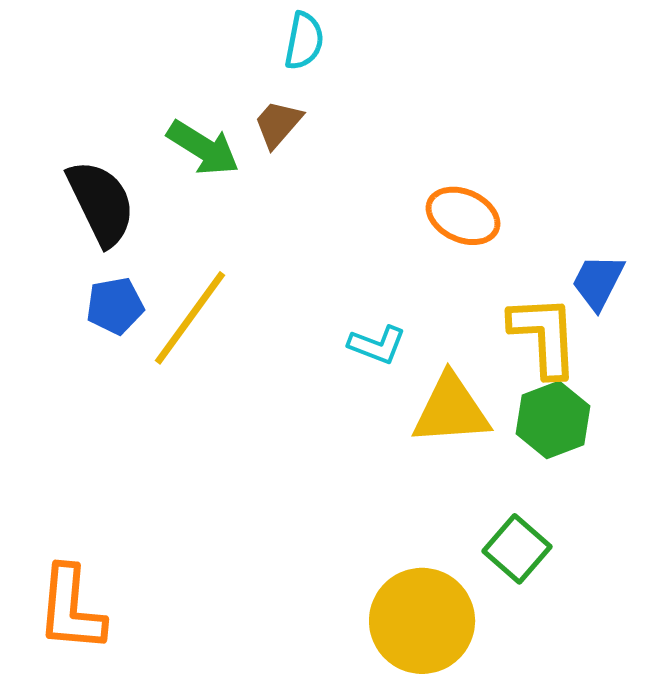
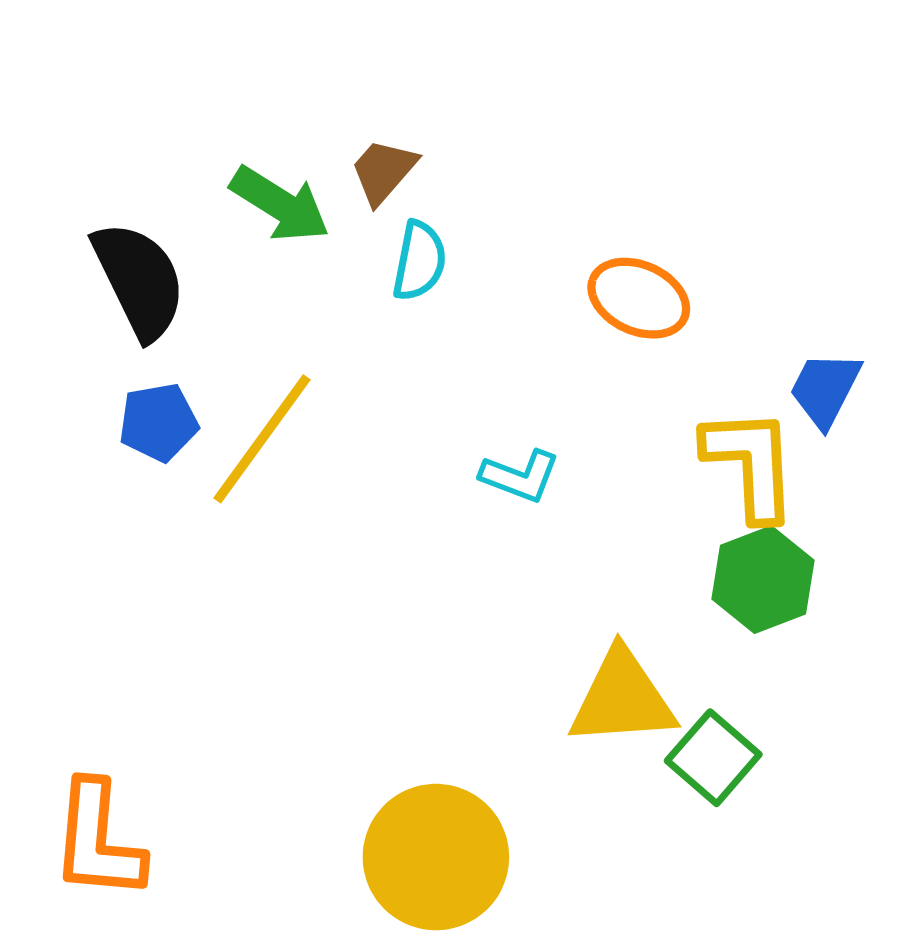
cyan semicircle: (304, 41) -> (419, 261), moved
yellow triangle: (451, 410) -> (622, 698), moved
yellow circle: (422, 621) -> (436, 857), moved

